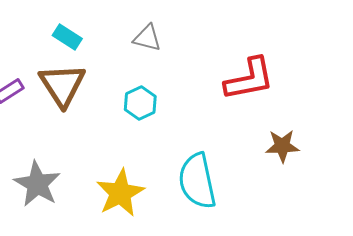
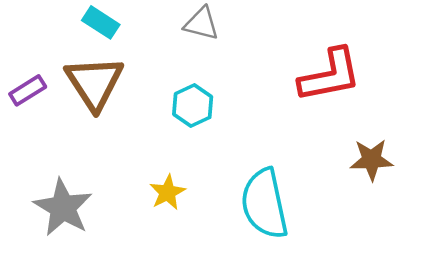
yellow star: (120, 193) -> (167, 192), moved, size x0.6

